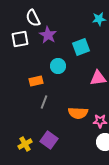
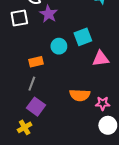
cyan square: (81, 47) -> (83, 37), moved
gray line: (44, 102) -> (32, 84), moved
purple square: (49, 140) -> (36, 107), moved

